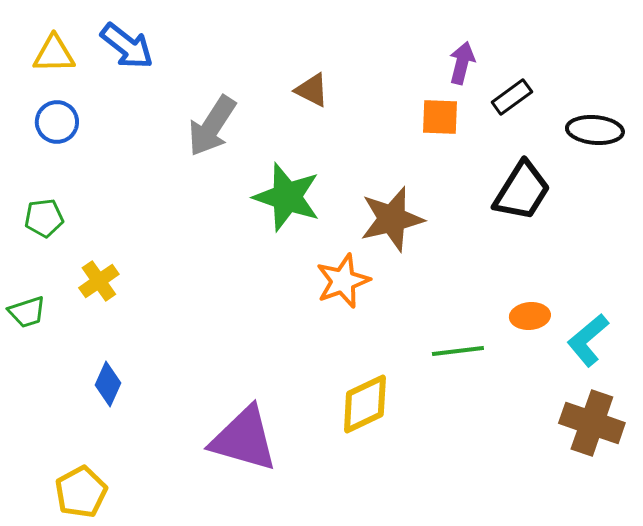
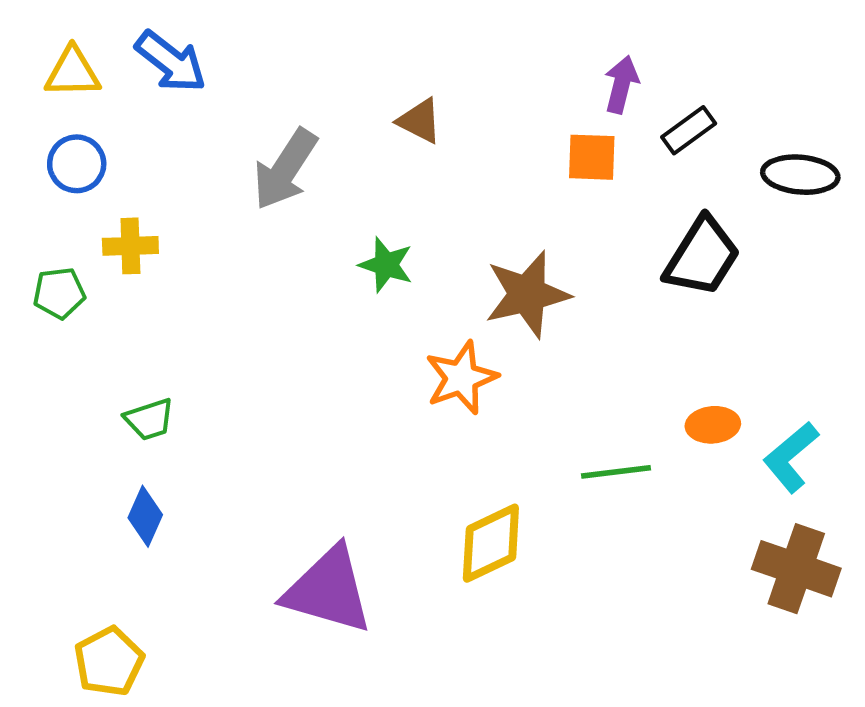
green star: (287, 197) -> (386, 265), size x0.6
yellow cross: (99, 281) -> (130, 246), moved, turned 33
green trapezoid: (27, 312) -> (149, 419), moved

